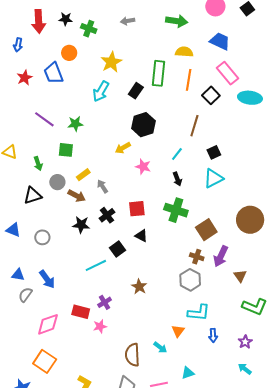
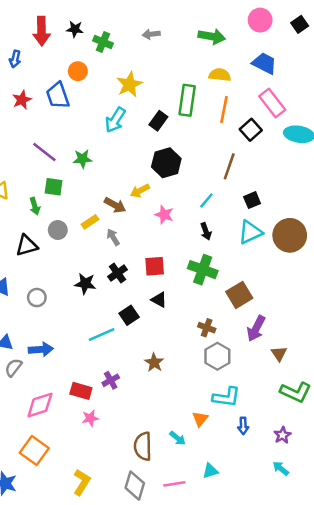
green square: (66, 150) -> (54, 187), moved
brown arrow: (77, 196) -> (115, 205), moved
brown circle: (250, 220) -> (290, 235), moved
brown cross: (197, 257) -> (207, 328), moved
blue arrow: (47, 279) -> (41, 349), turned -60
pink star: (100, 326) -> (90, 418), moved

